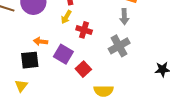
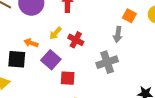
yellow arrow: (66, 17) -> (55, 33), moved
red square: (83, 69) -> (68, 78), turned 35

